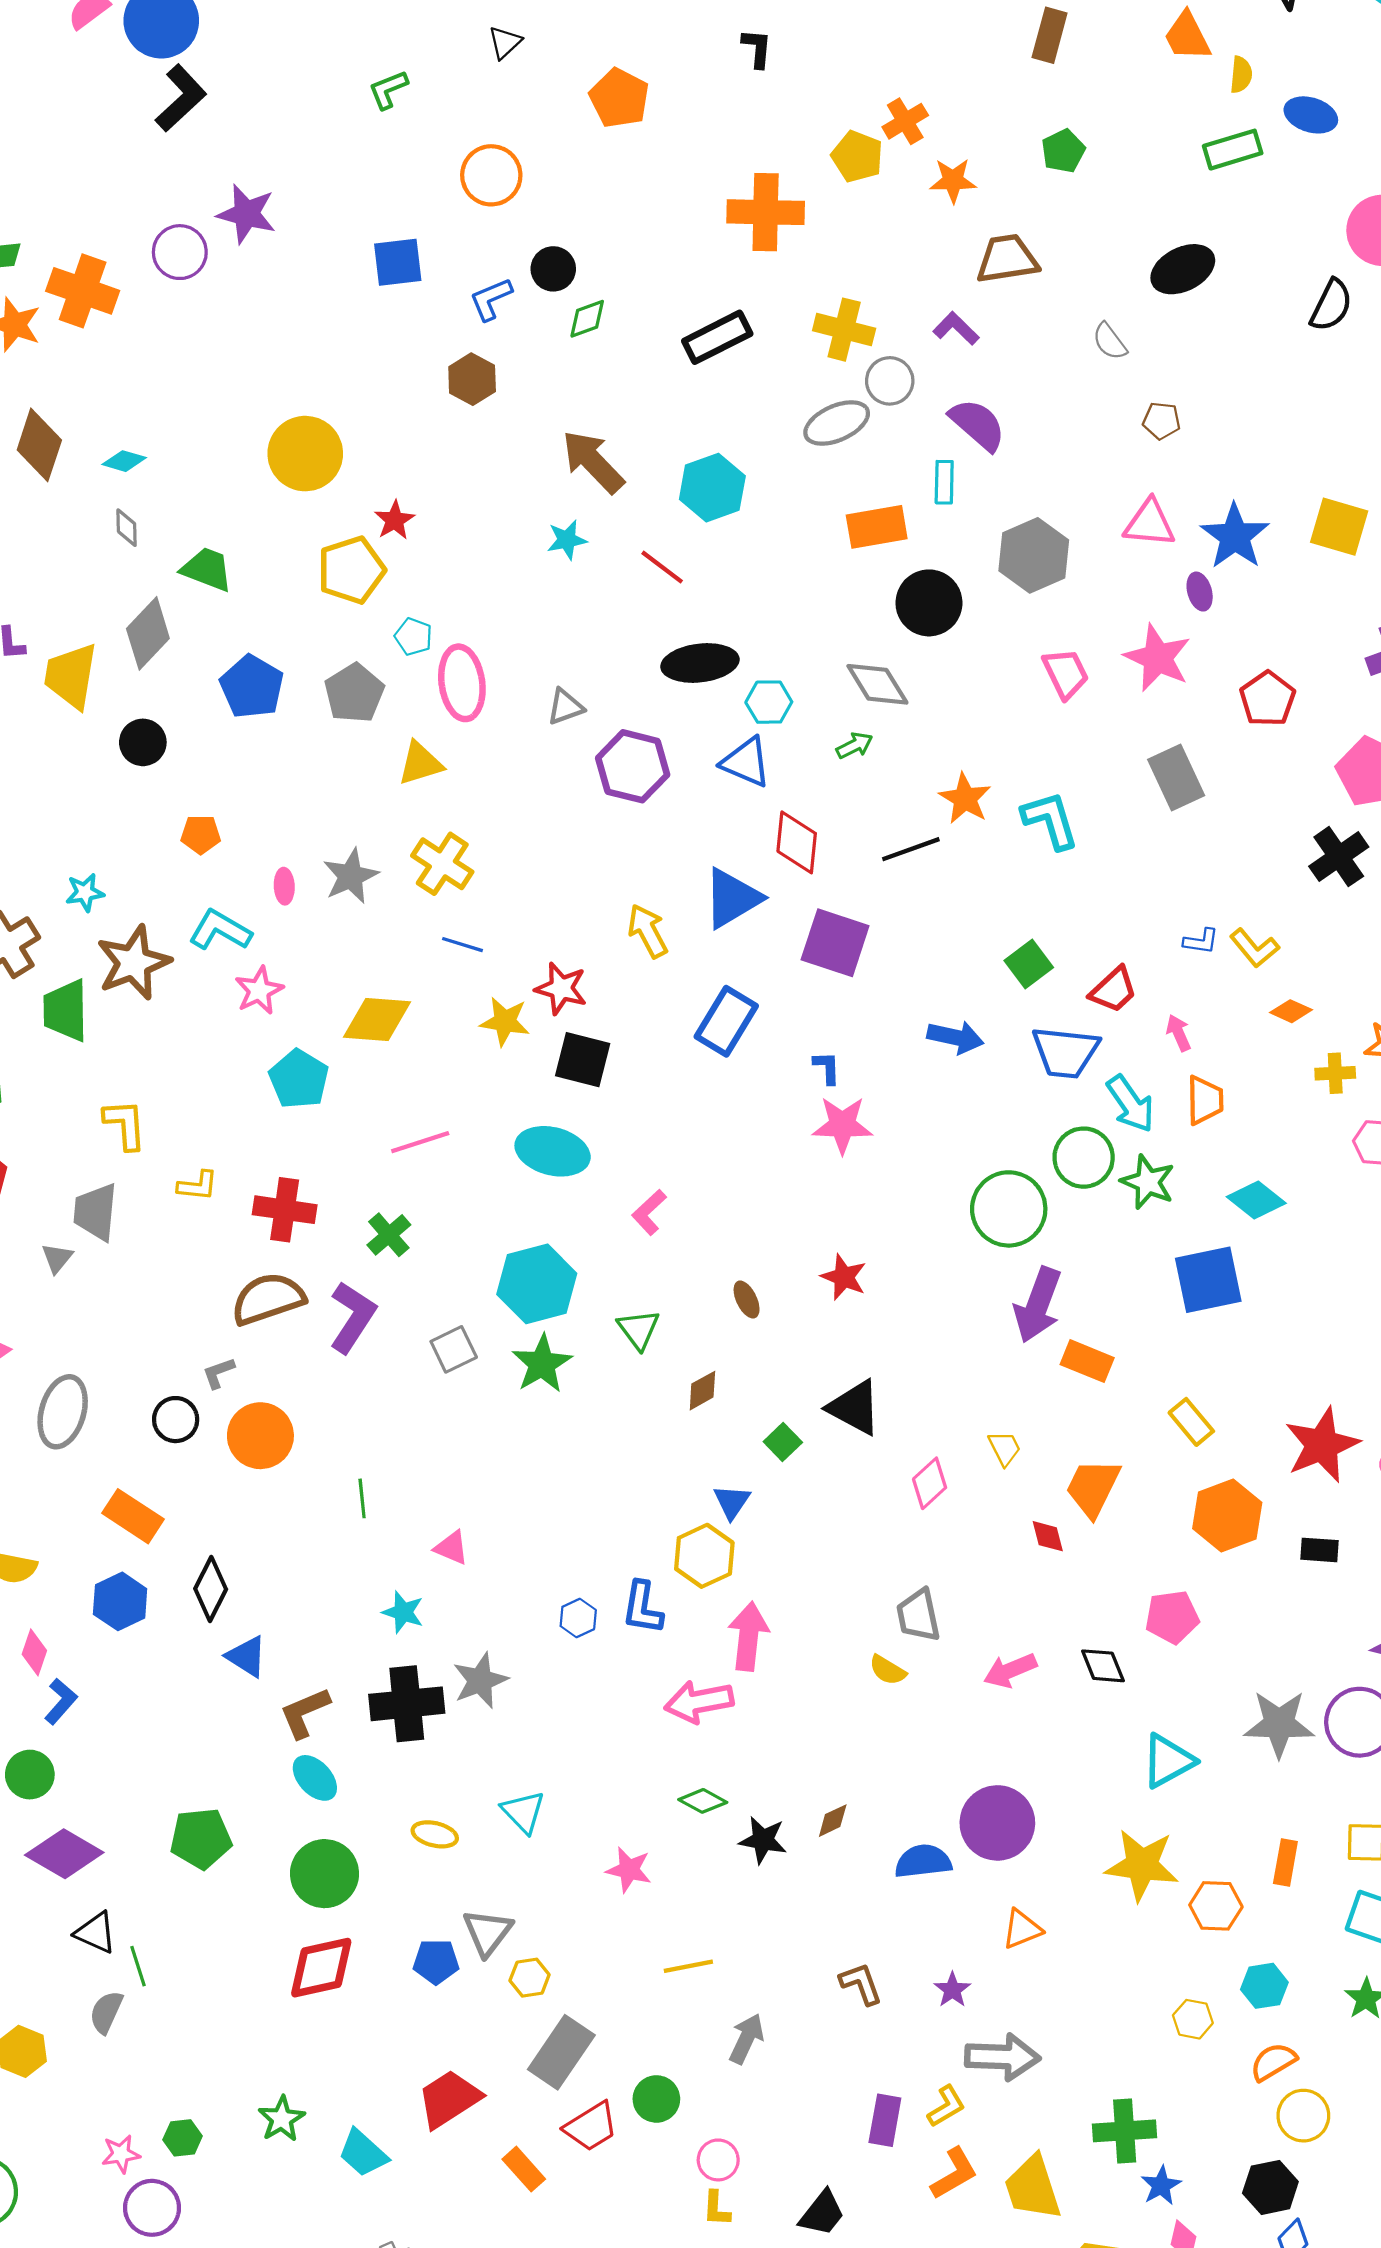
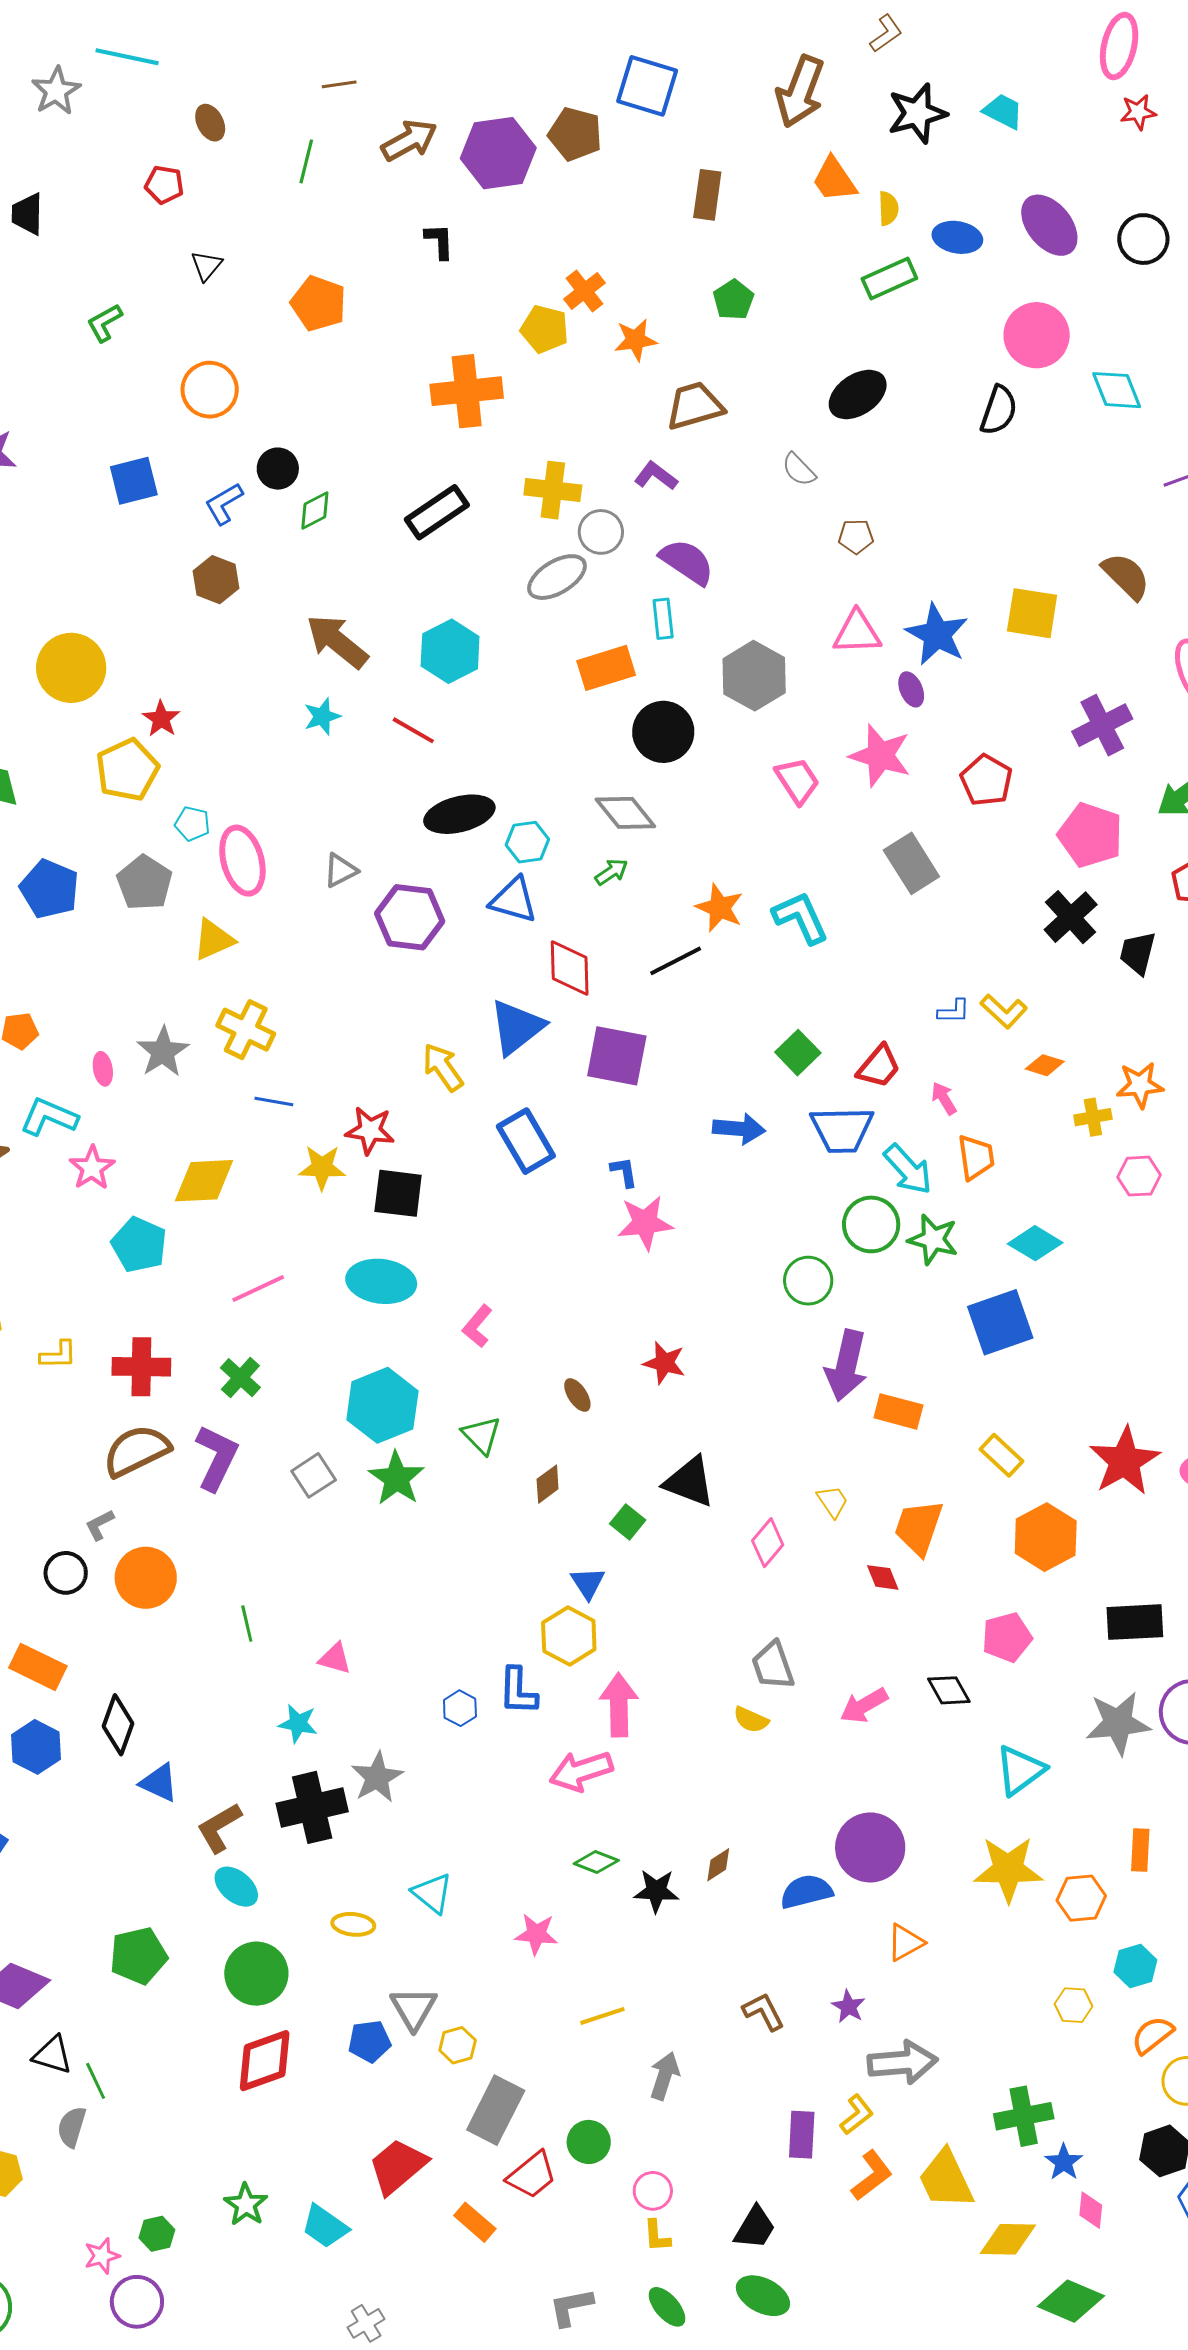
blue rectangle: (726, 1021) -> (526, 1141), turned -54
green circle: (1009, 1209) -> (808, 1281), size x0.7
black rectangle: (1320, 1550) -> (1135, 1622), moved, size x1.6

